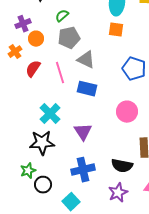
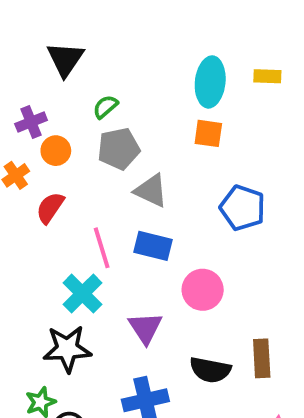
pink line: (60, 73) -> (102, 248), moved
pink circle: (127, 112) -> (203, 290), moved
black semicircle: (122, 166) -> (210, 370), moved

